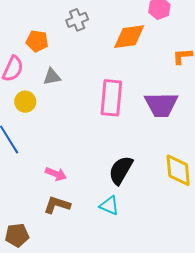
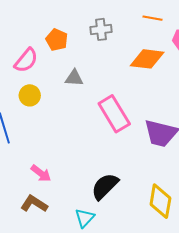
gray triangle: (52, 77) -> (74, 78), moved
pink rectangle: (111, 98) -> (114, 114), turned -51
cyan triangle: (109, 206) -> (85, 218), turned 35

